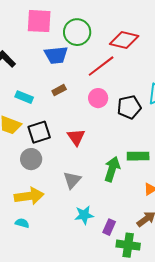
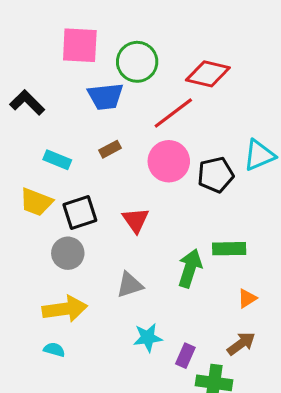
pink circle: (98, 98) -> (169, 161), size x1.4
gray triangle: (72, 180) -> (130, 285), turned 30

